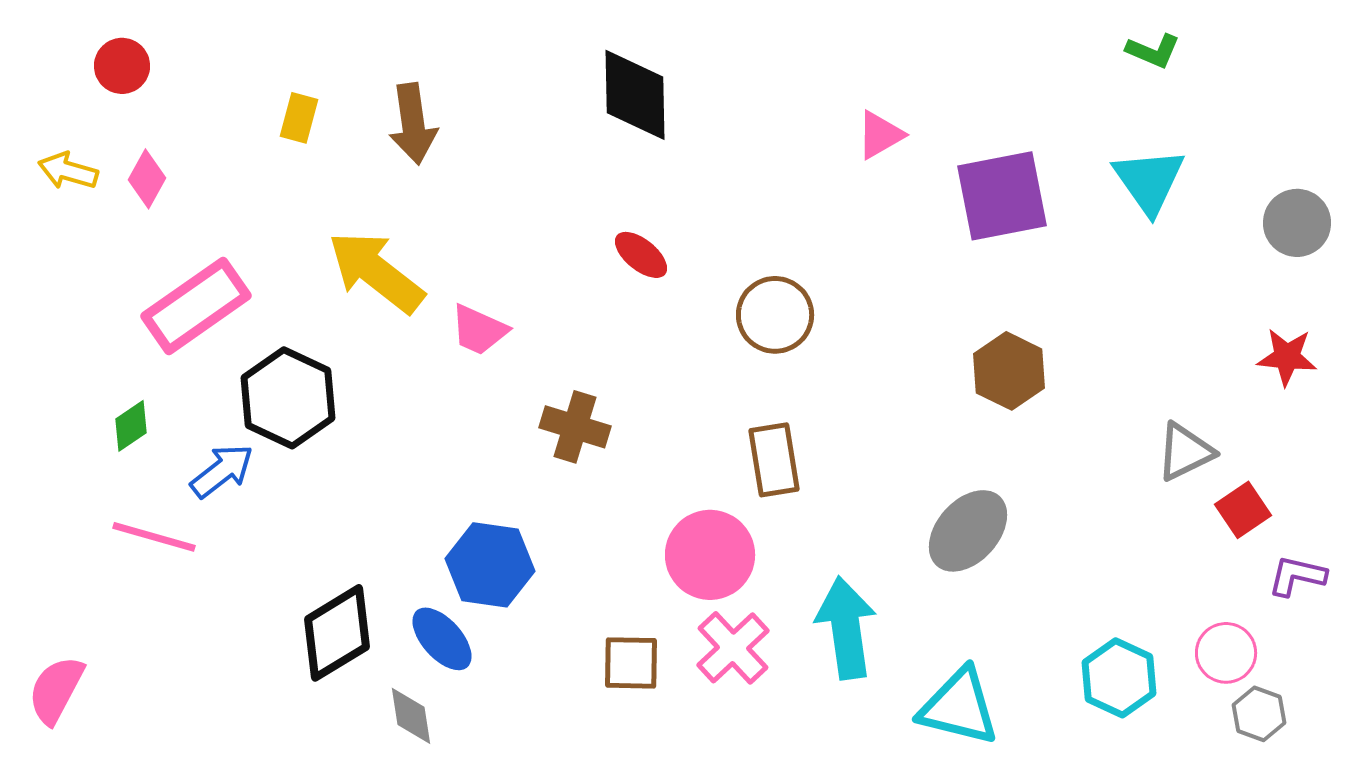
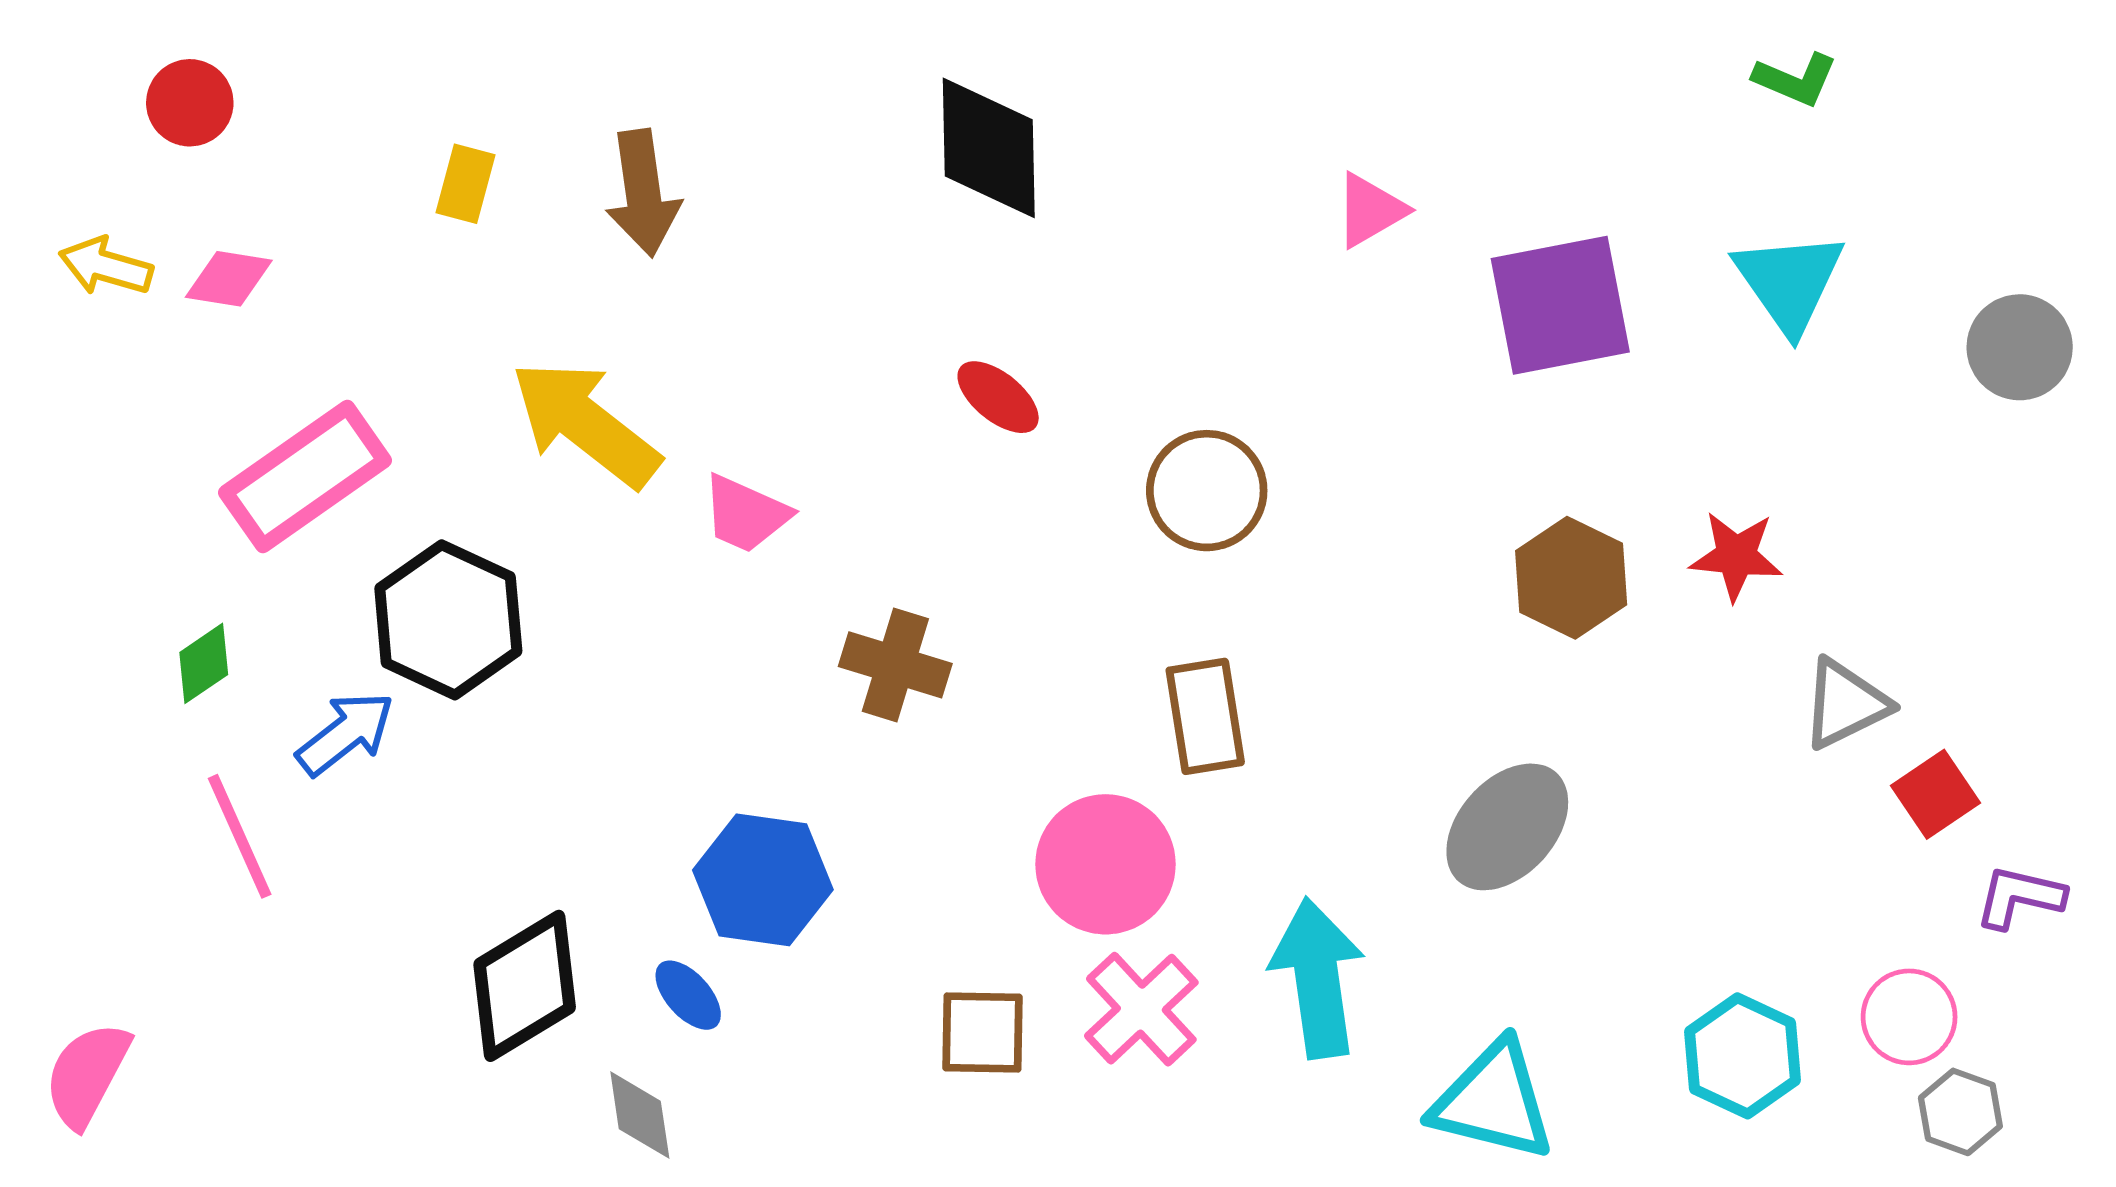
pink diamond: (147, 179) -> (229, 279), turned 70
red star: (1287, 357) -> (1736, 556), moved
pink line: (154, 537) -> (240, 836), turned 50
blue ellipse: (442, 639) -> (688, 995), size x0.7

